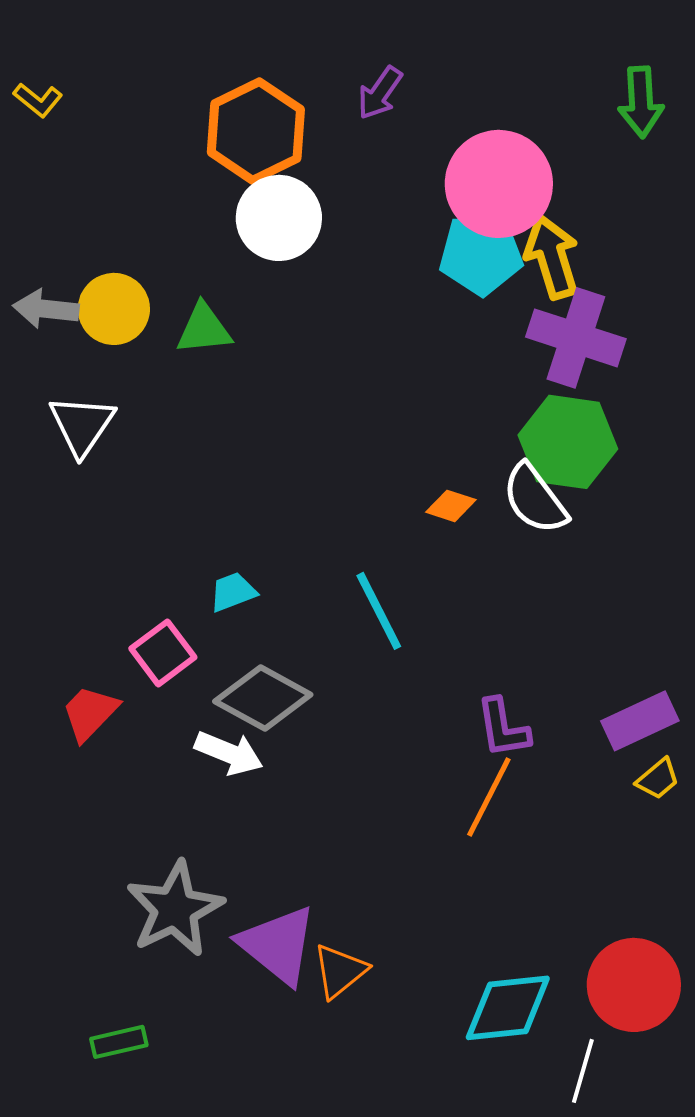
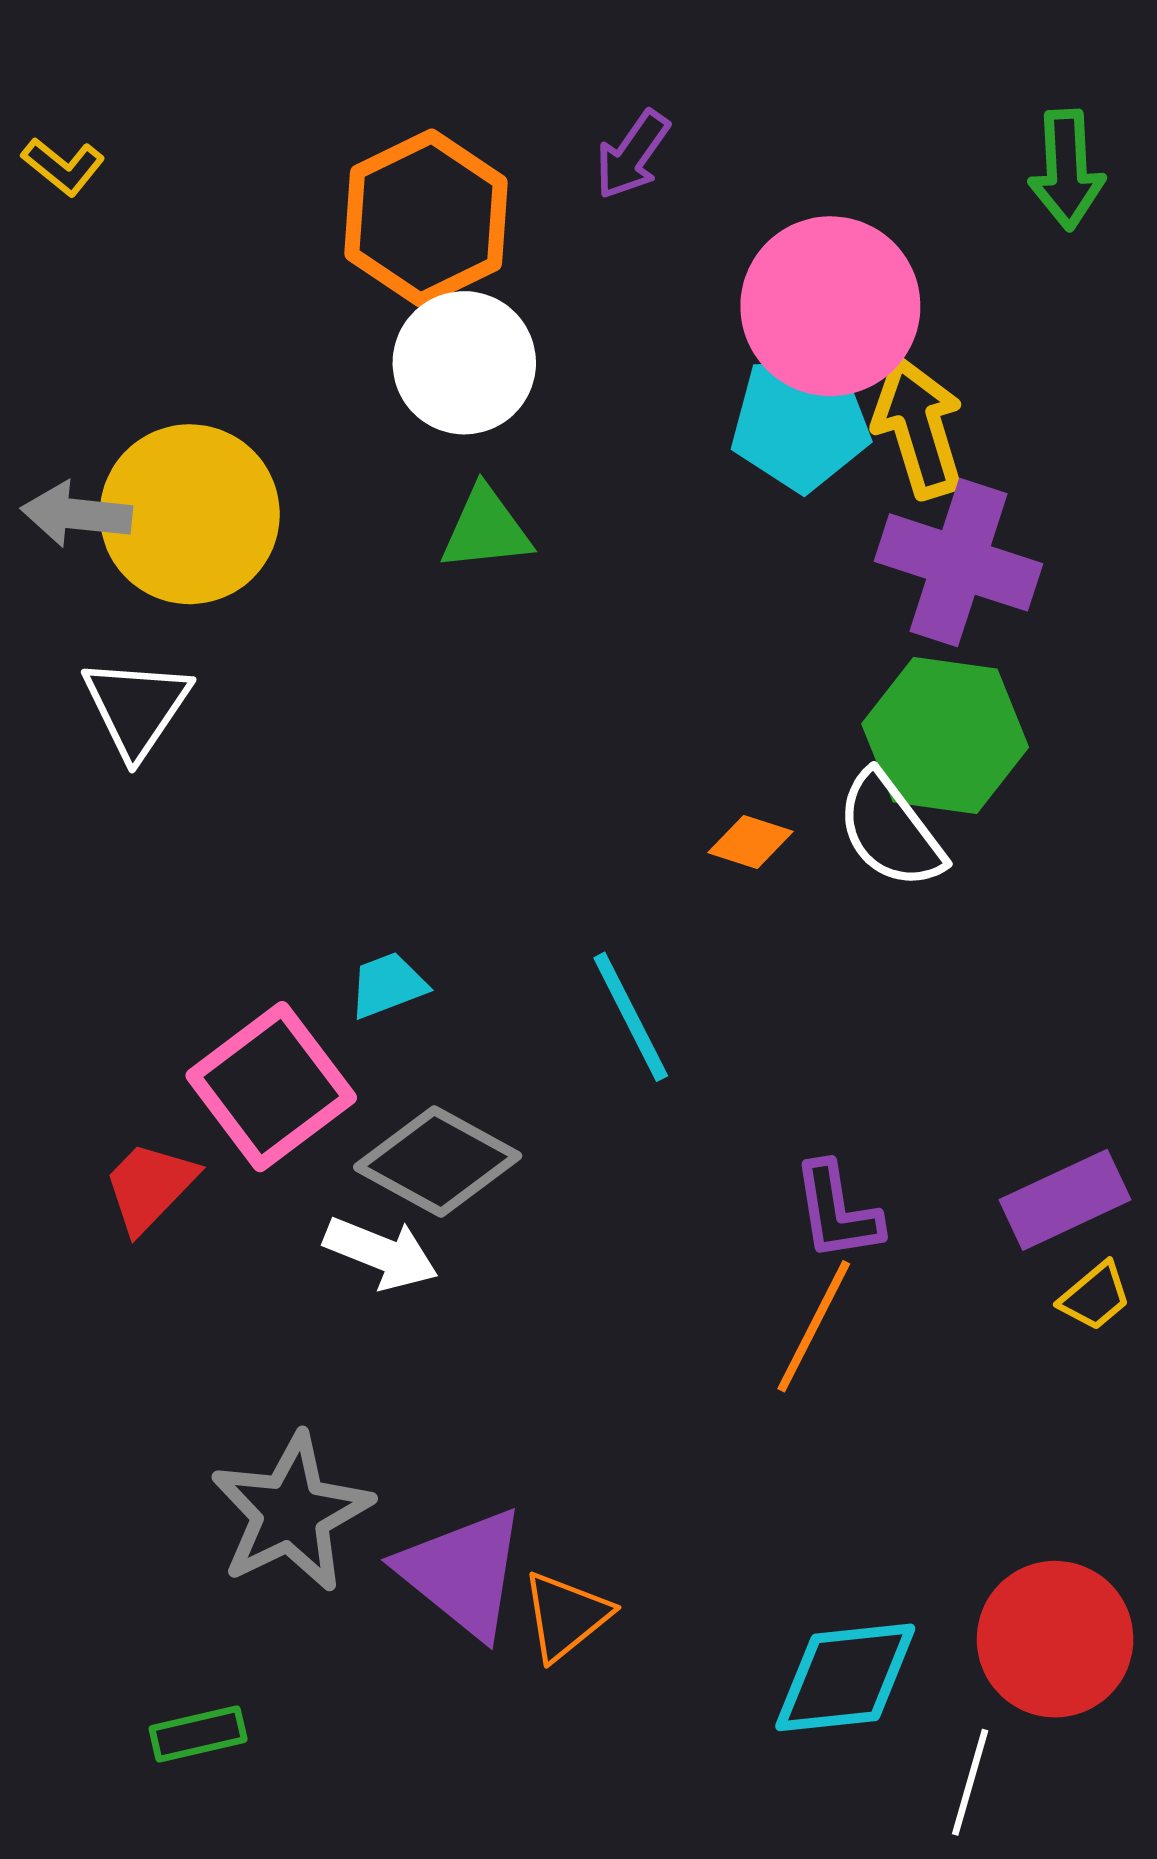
yellow circle: (114, 309) -> (190, 514), size x1.5
green triangle: (204, 329) -> (486, 529), moved
pink square: (163, 653) -> (271, 1087), size x1.5

